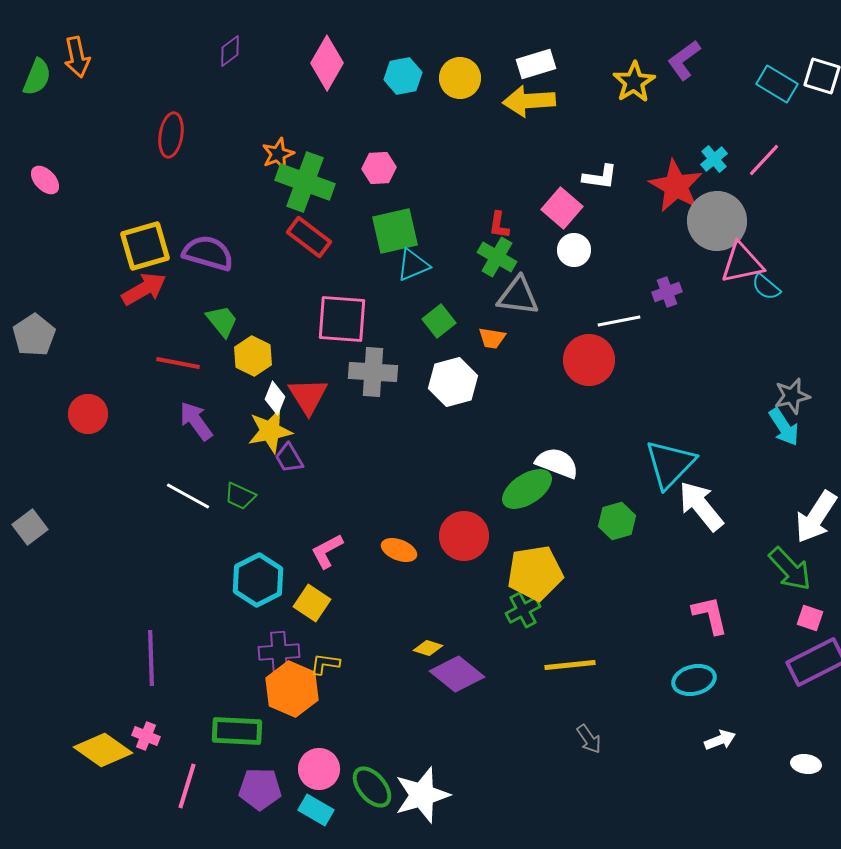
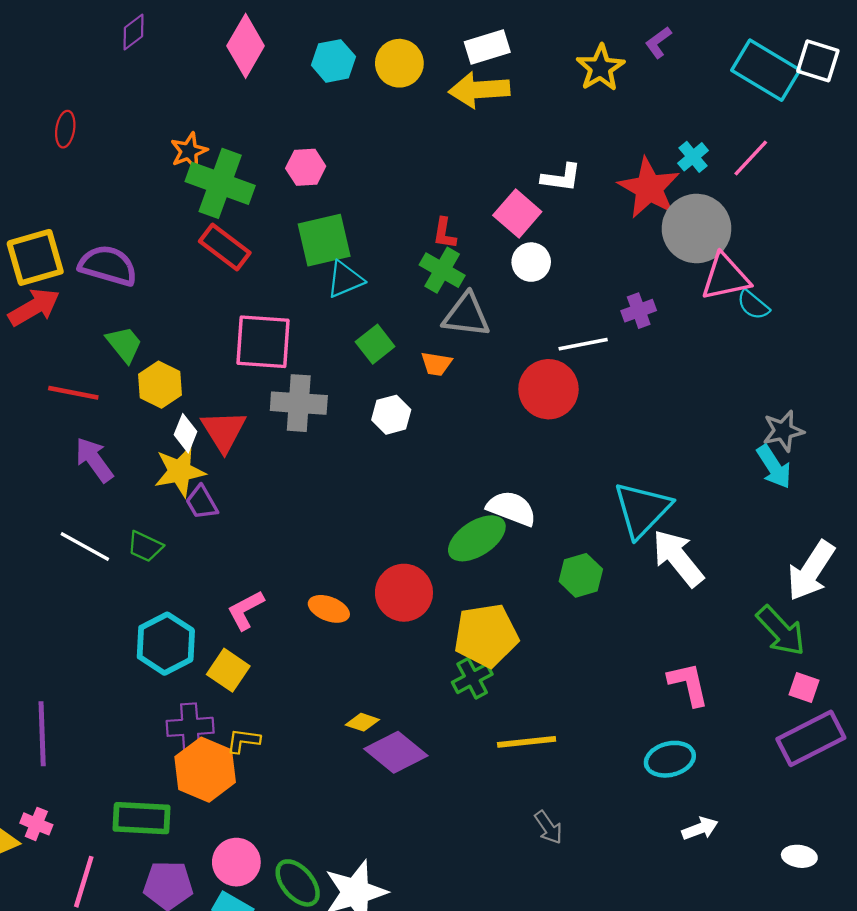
purple L-shape: (684, 60) -> (658, 42), size x0.7
cyan rectangle: (777, 84) -> (766, 70), size x1.4
red ellipse: (171, 135) -> (65, 129), size x0.7
white hexagon: (453, 382) -> (391, 415), size x0.7

